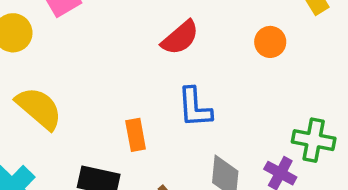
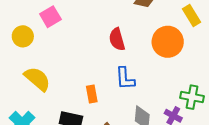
red semicircle: (180, 38) -> (117, 39), turned 115
orange circle: (270, 42) -> (168, 42), size x1.8

